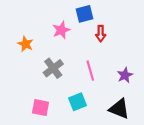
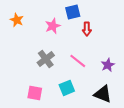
orange star: (25, 44) -> (17, 20), moved
pink line: (90, 71) -> (78, 61), turned -36

